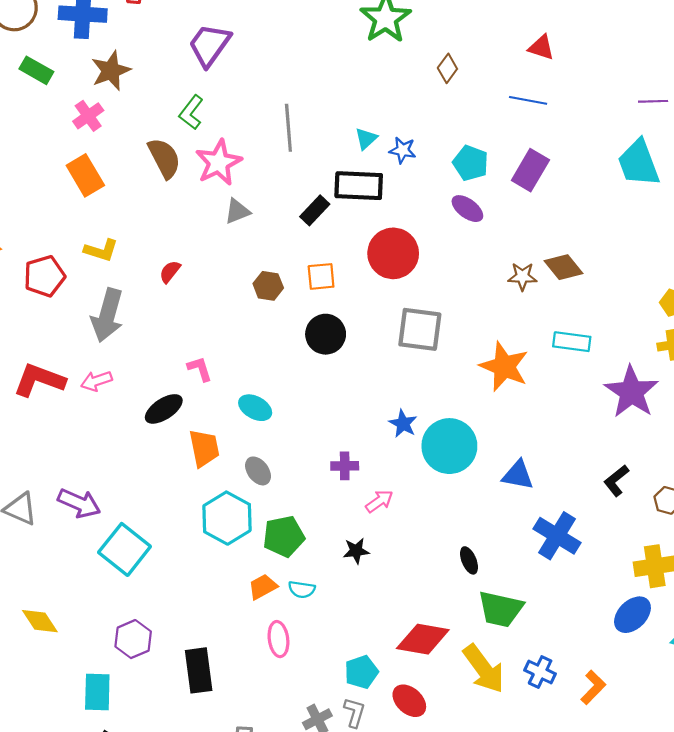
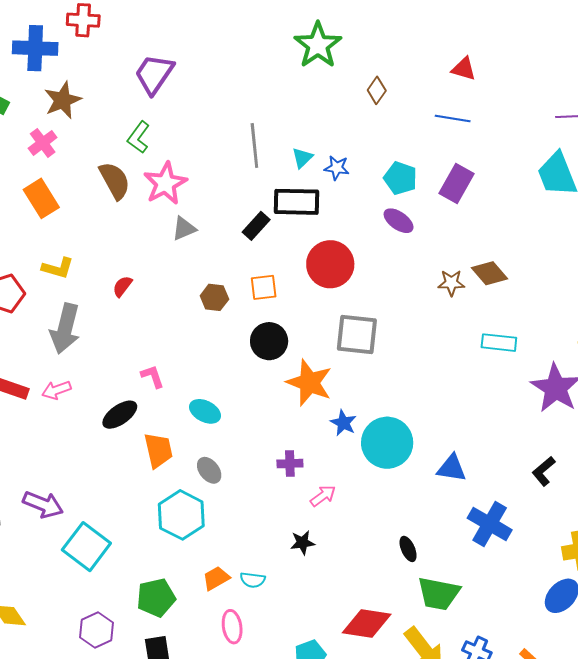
gray line: (288, 128) -> (254, 145), moved
orange star: (504, 366) -> (309, 383), moved
green pentagon: (284, 536) -> (156, 598), moved

